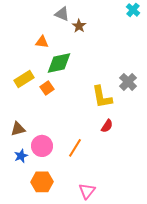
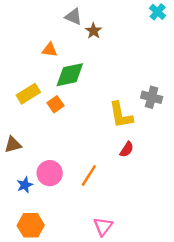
gray cross: (128, 82) -> (152, 97), turned -30
brown triangle: (18, 129) -> (13, 145), moved
orange hexagon: (42, 182) -> (31, 225), moved

